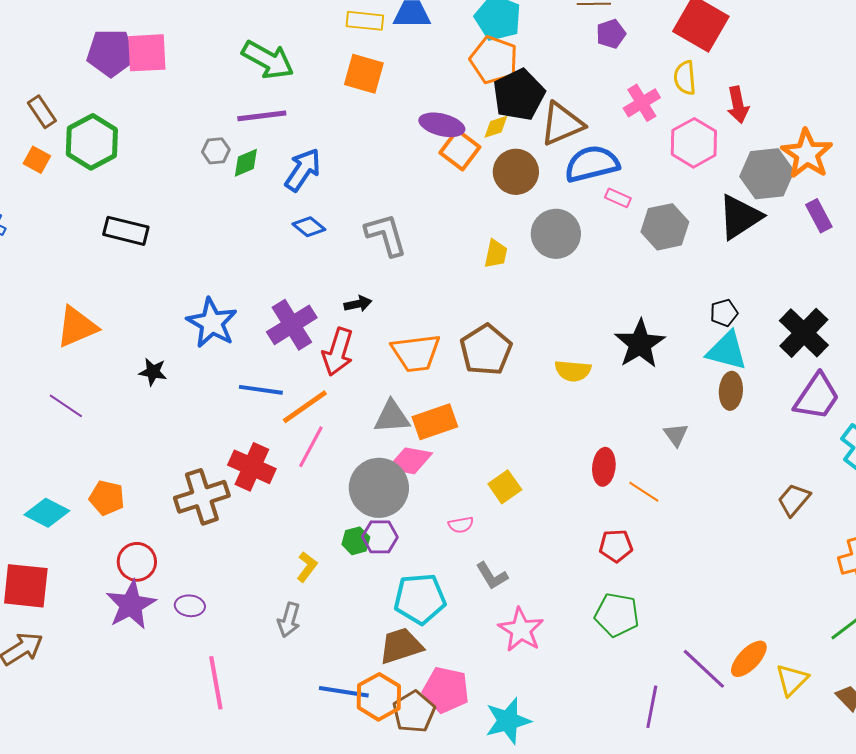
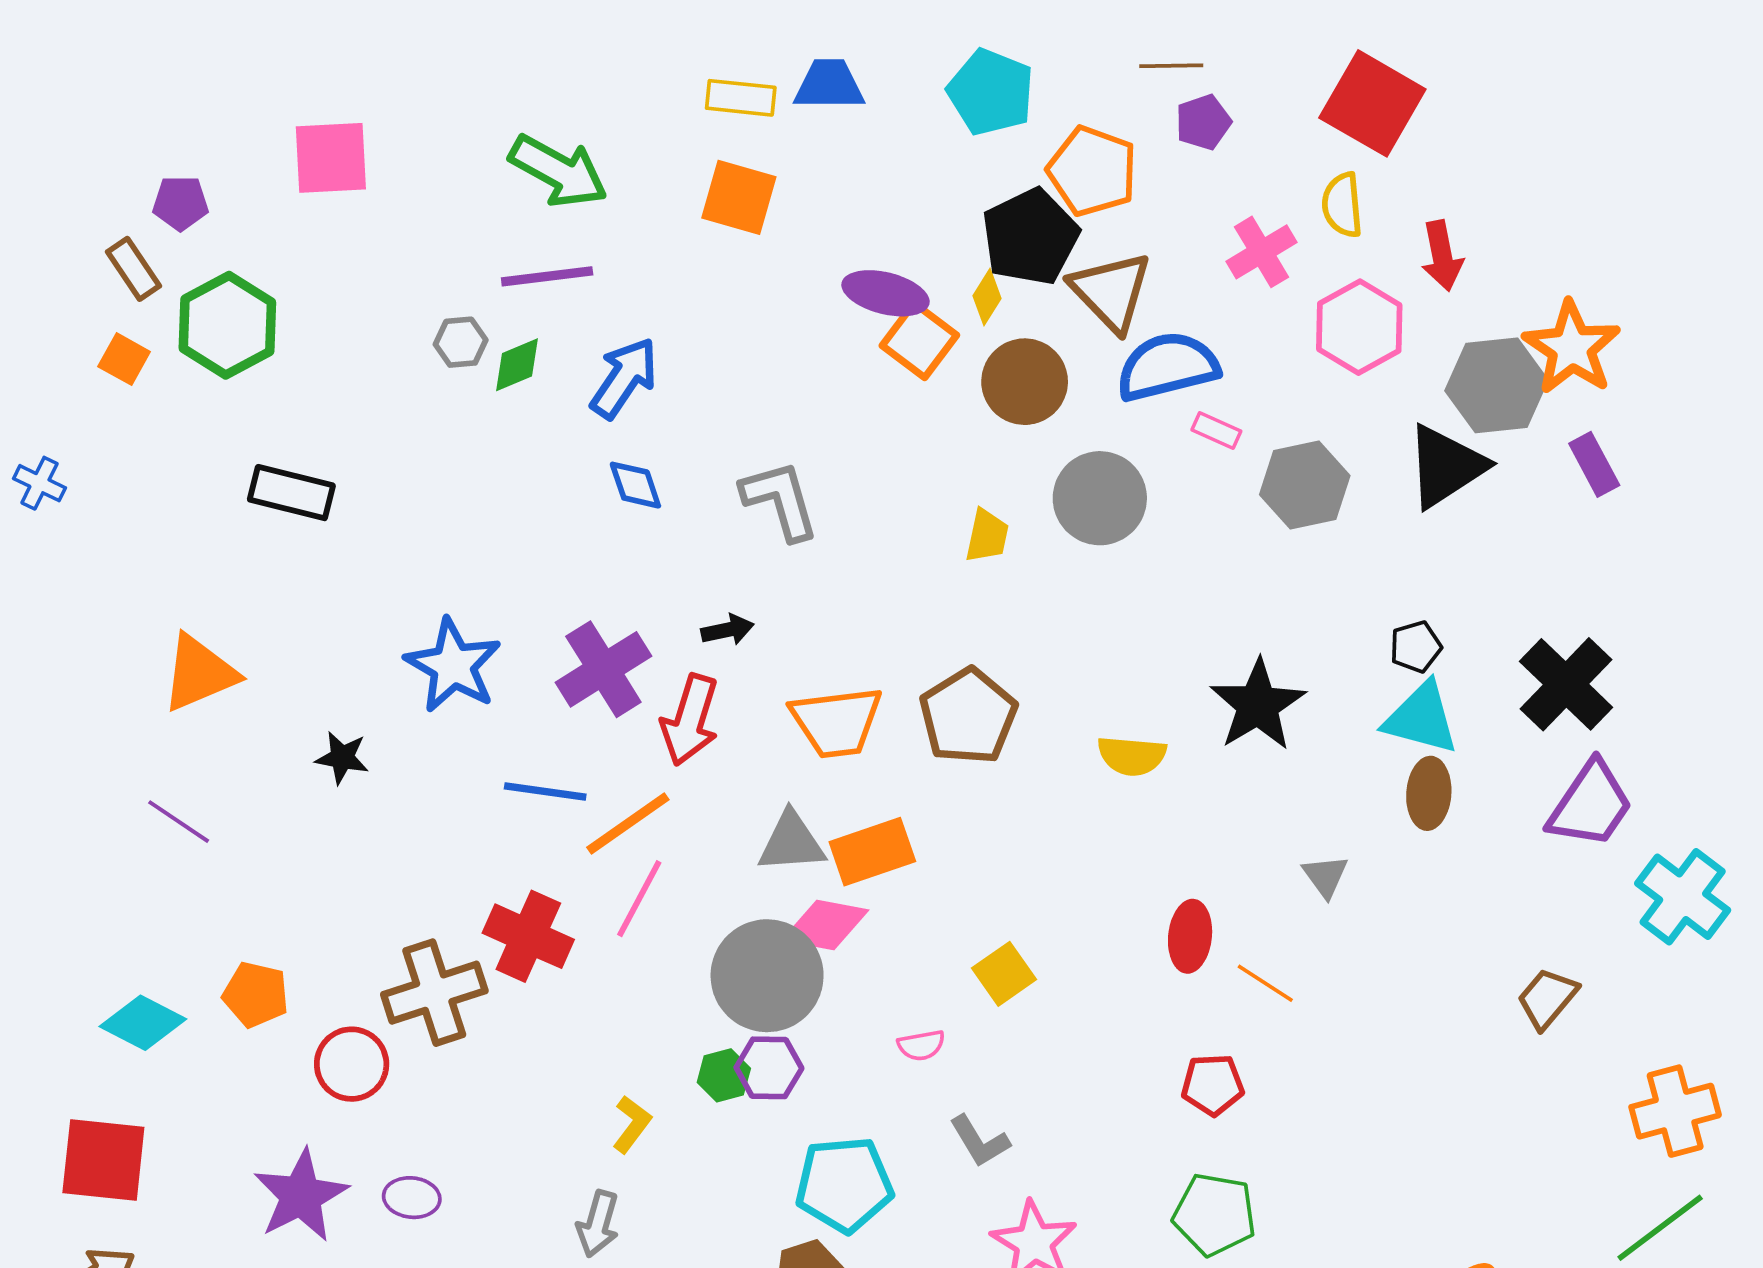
purple pentagon: (111, 53) -> (180, 203), moved, size x0.6
orange pentagon: (494, 60) -> (1092, 171), moved
brown triangle: (562, 124) -> (1111, 291), turned -51
yellow diamond: (496, 127) -> (987, 297), turned -40
blue diamond: (309, 227) -> (635, 485), turned 32
red circle: (137, 562) -> (352, 1064), moved

